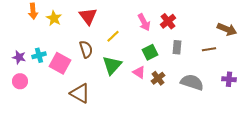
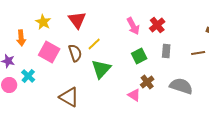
orange arrow: (33, 11) -> (21, 38), moved
yellow line: (113, 36) -> (94, 44), moved
cyan cross: (39, 55) -> (28, 76), moved, turned -32
pink square: (60, 63) -> (49, 52), moved
pink triangle: (139, 72) -> (134, 95), moved

